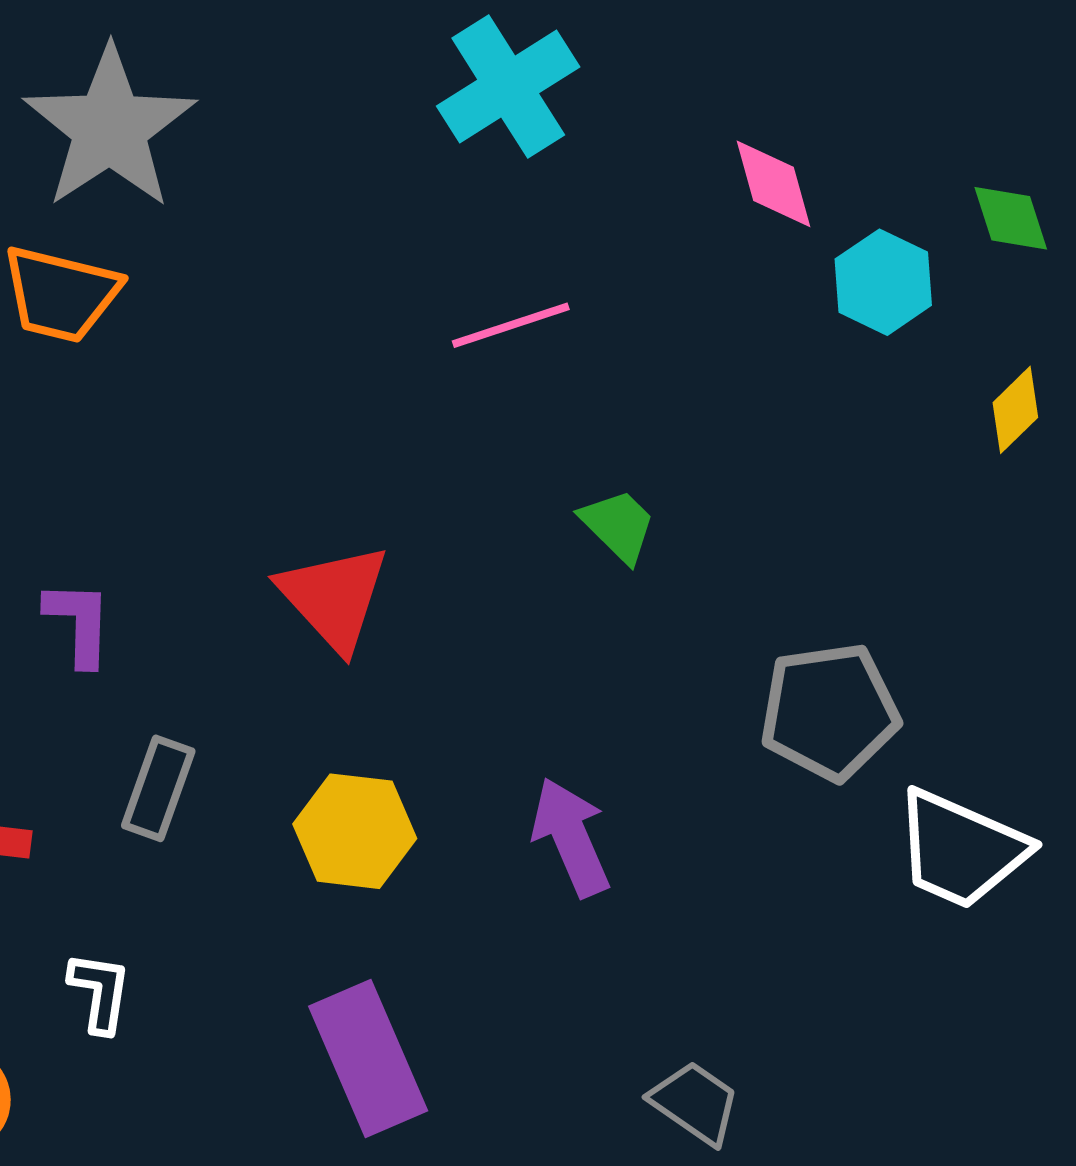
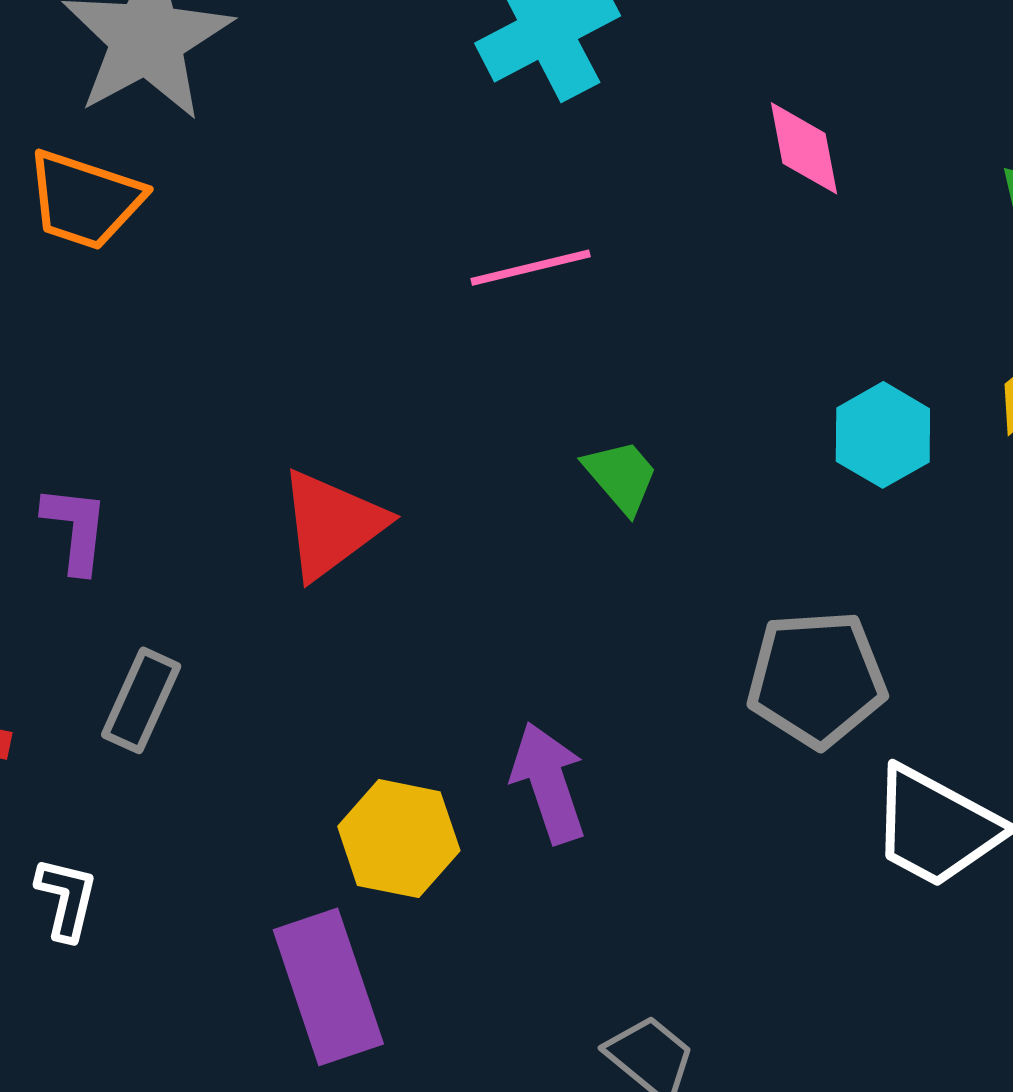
cyan hexagon: (883, 282) -> (883, 435), moved
red triangle: (334, 597) -> (332, 524), turned 31
yellow hexagon: (355, 831) -> (399, 839), moved

